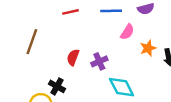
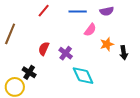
red line: (71, 12) -> (44, 11), turned -40
purple cross: (99, 61) -> (66, 53), turned -32

